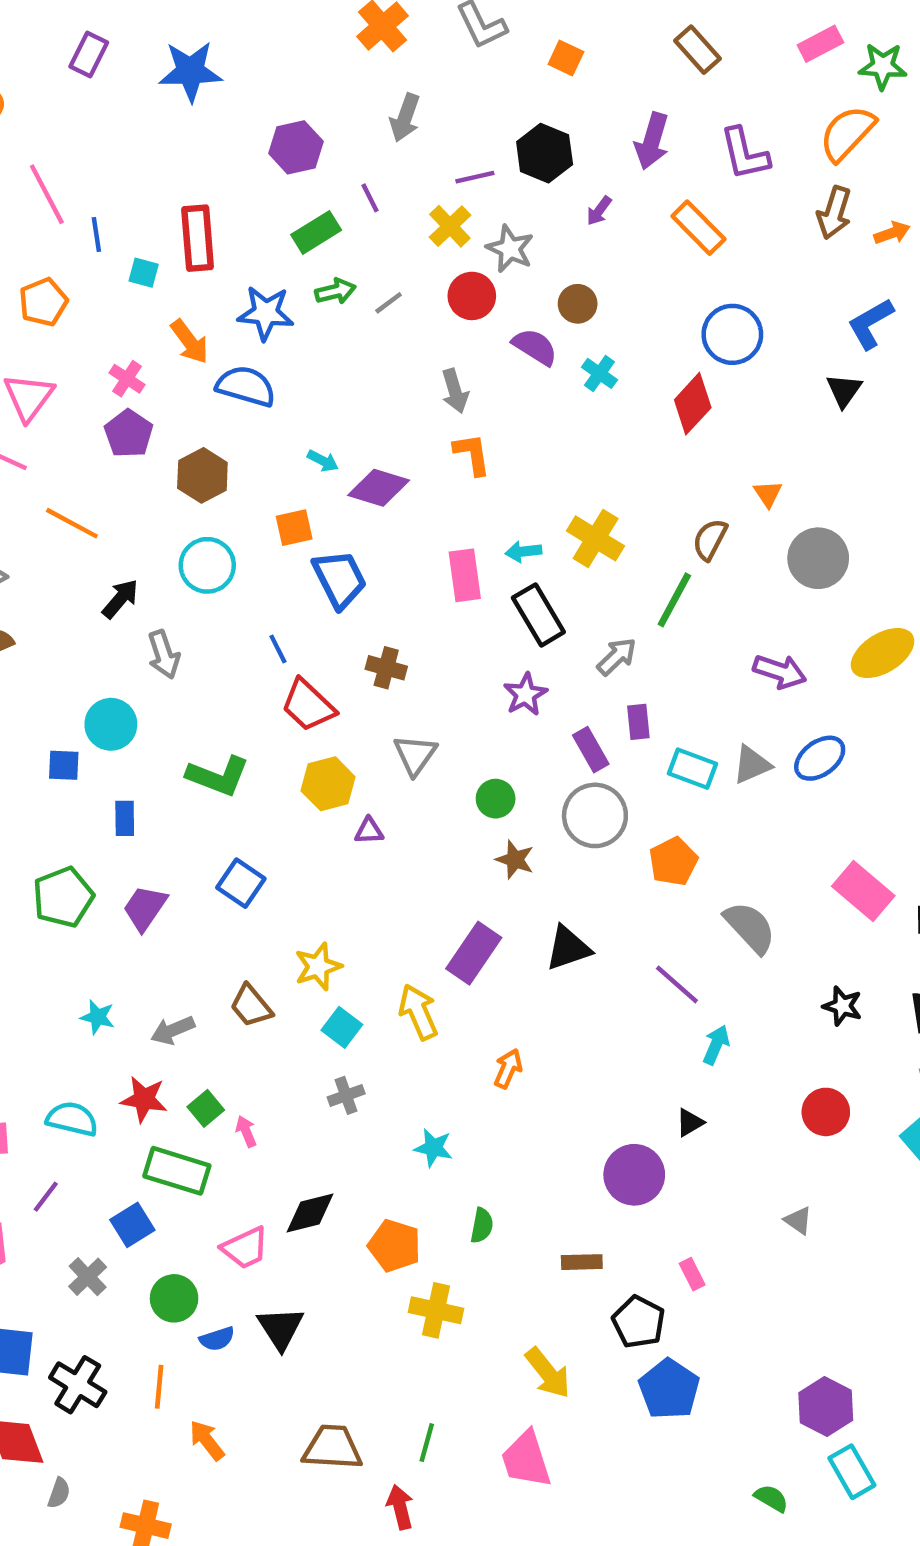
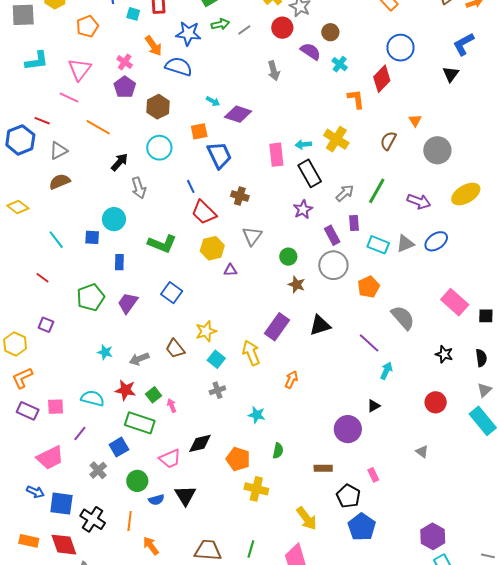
orange L-shape: (472, 454) -> (356, 99), moved
green line: (674, 600) -> (377, 191), moved

